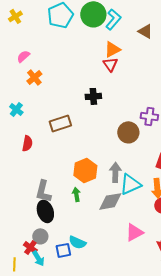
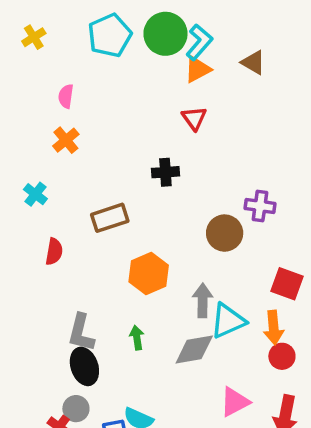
orange triangle: (112, 49) -> (198, 69), moved
pink semicircle: (23, 56) -> (66, 96), moved, turned -40
orange hexagon: (85, 170) -> (149, 274), moved

